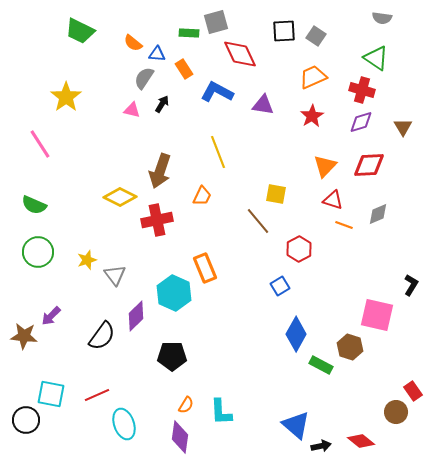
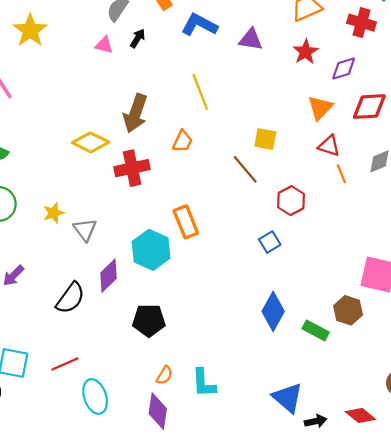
purple diamond: (361, 122) -> (344, 69), moved
orange line: (344, 225) -> (341, 174), turned 48
blue diamond: (296, 334) -> (273, 311), moved

